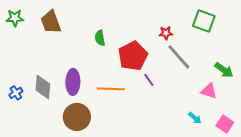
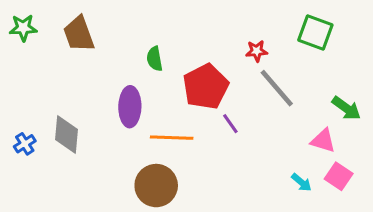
purple ellipse: (73, 82) -> (130, 107), moved
brown circle: (77, 117) -> (156, 186), moved
pink square: (225, 124) -> (339, 176), moved

